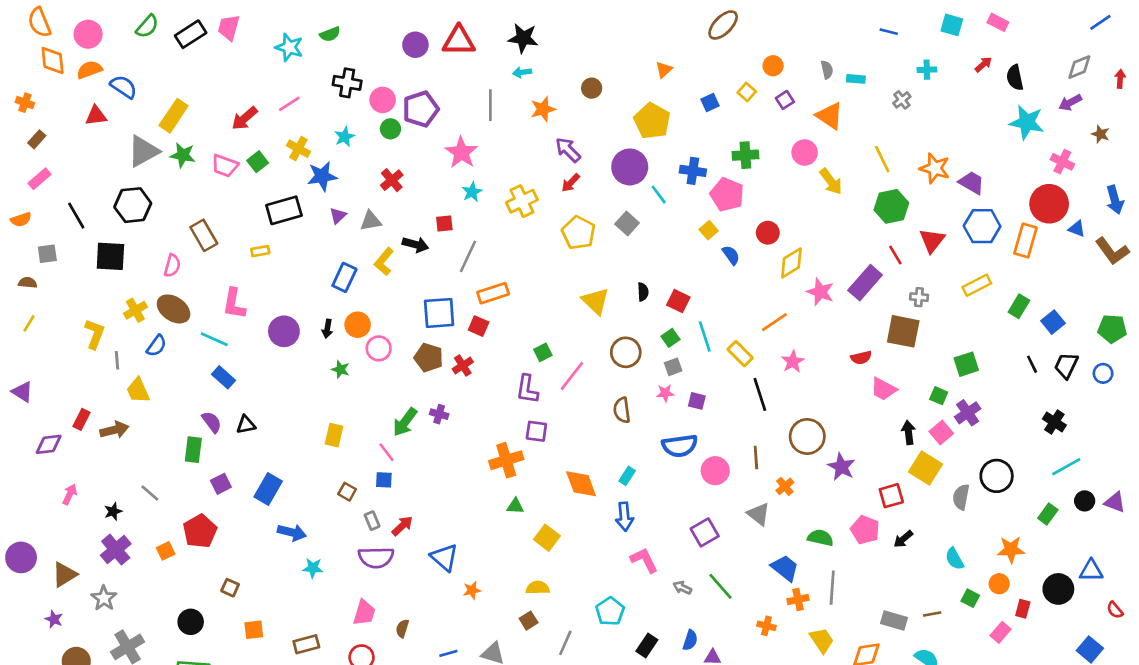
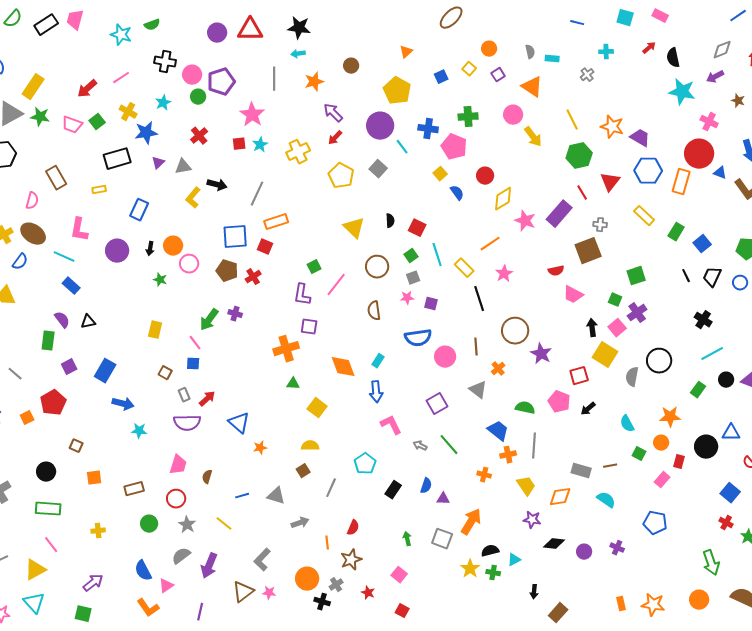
red square: (444, 223) -> (239, 144), moved
blue rectangle: (344, 277) -> (139, 210), moved
yellow rectangle: (977, 285) -> (644, 216), turned 70
brown square: (903, 331) -> (588, 251), turned -32

